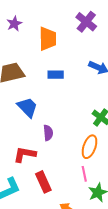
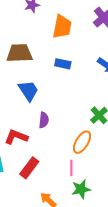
red rectangle: (43, 182) -> (29, 168), turned 50

